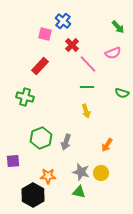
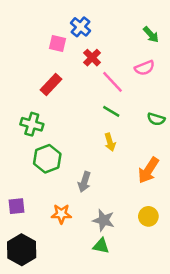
green line: (87, 87) -> (111, 111), turned 32
green hexagon: (41, 138) -> (47, 159), moved
orange arrow: (107, 145) -> (148, 170), moved, size x1.5
yellow circle: (101, 173) -> (148, 216), moved
orange star: (48, 176) -> (61, 214), moved
black hexagon: (33, 195) -> (22, 250), moved

